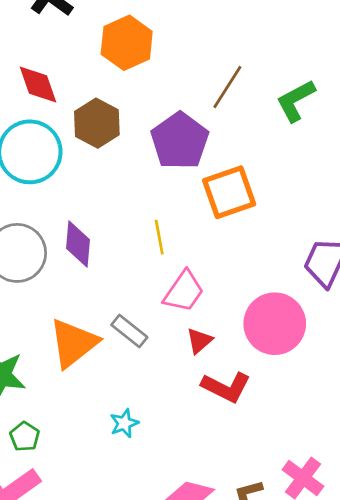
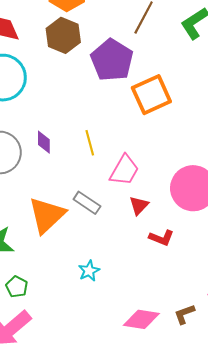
brown hexagon: (97, 123) -> (63, 35), moved
yellow line: (159, 237) -> (90, 143), moved
purple diamond: (78, 244) -> (44, 142), size x0.7
red L-shape: (226, 387) -> (161, 238), size x0.7

